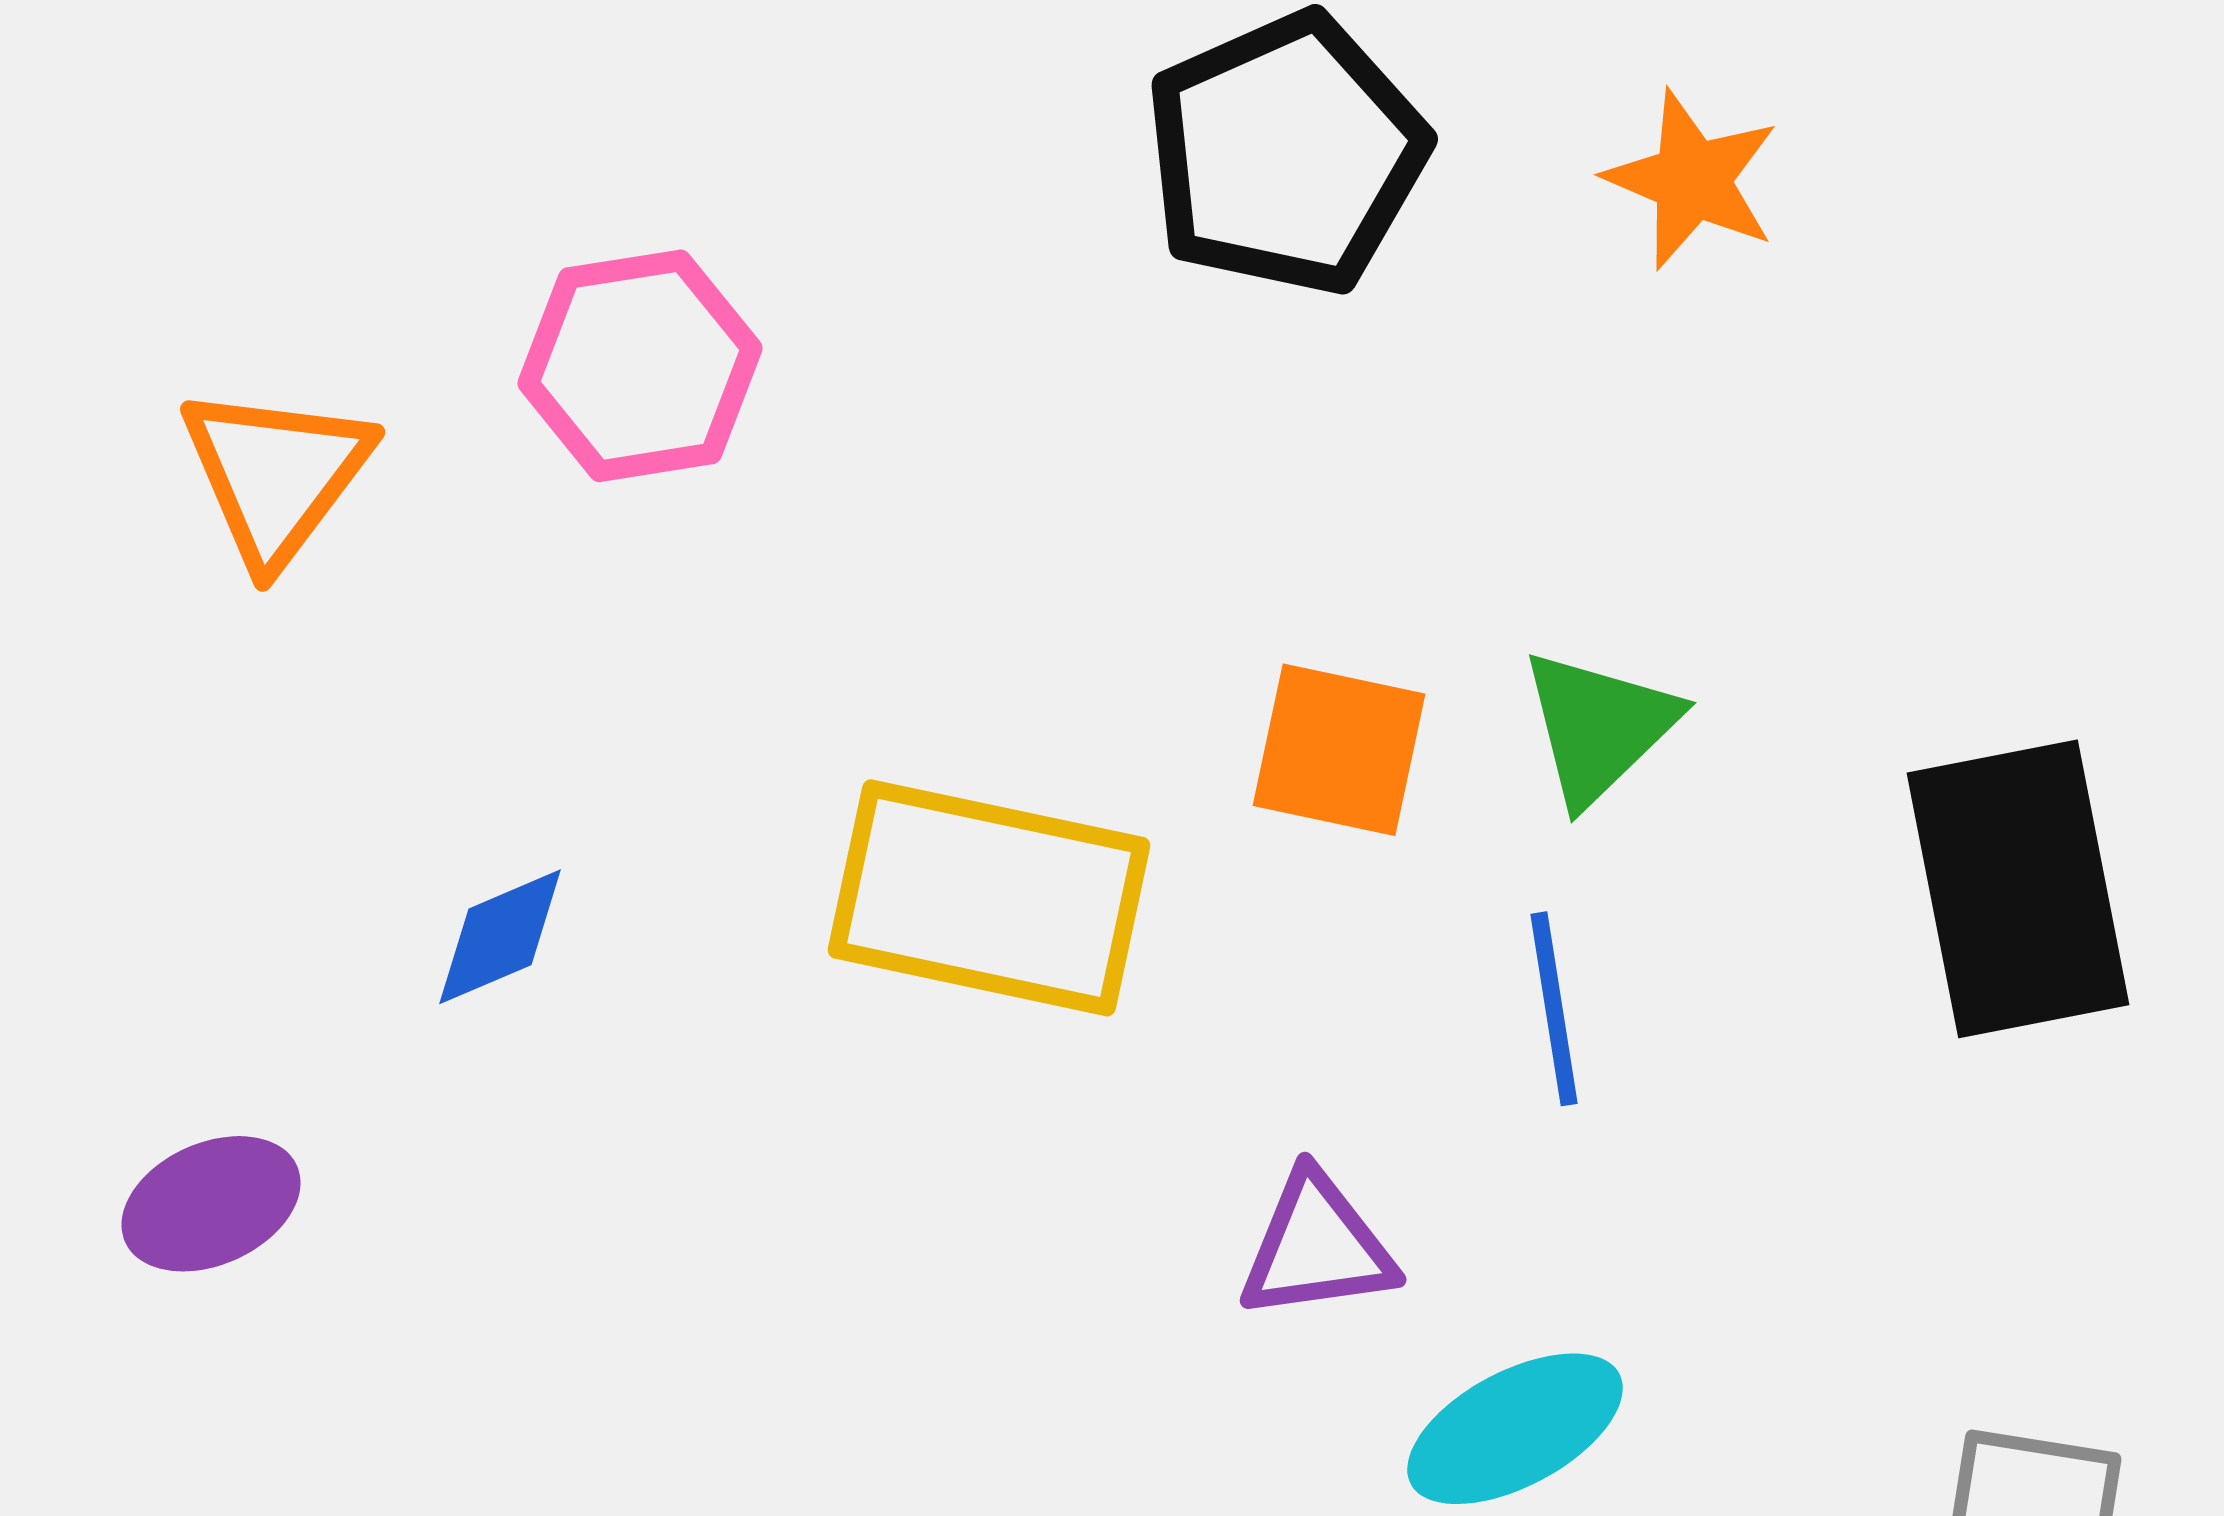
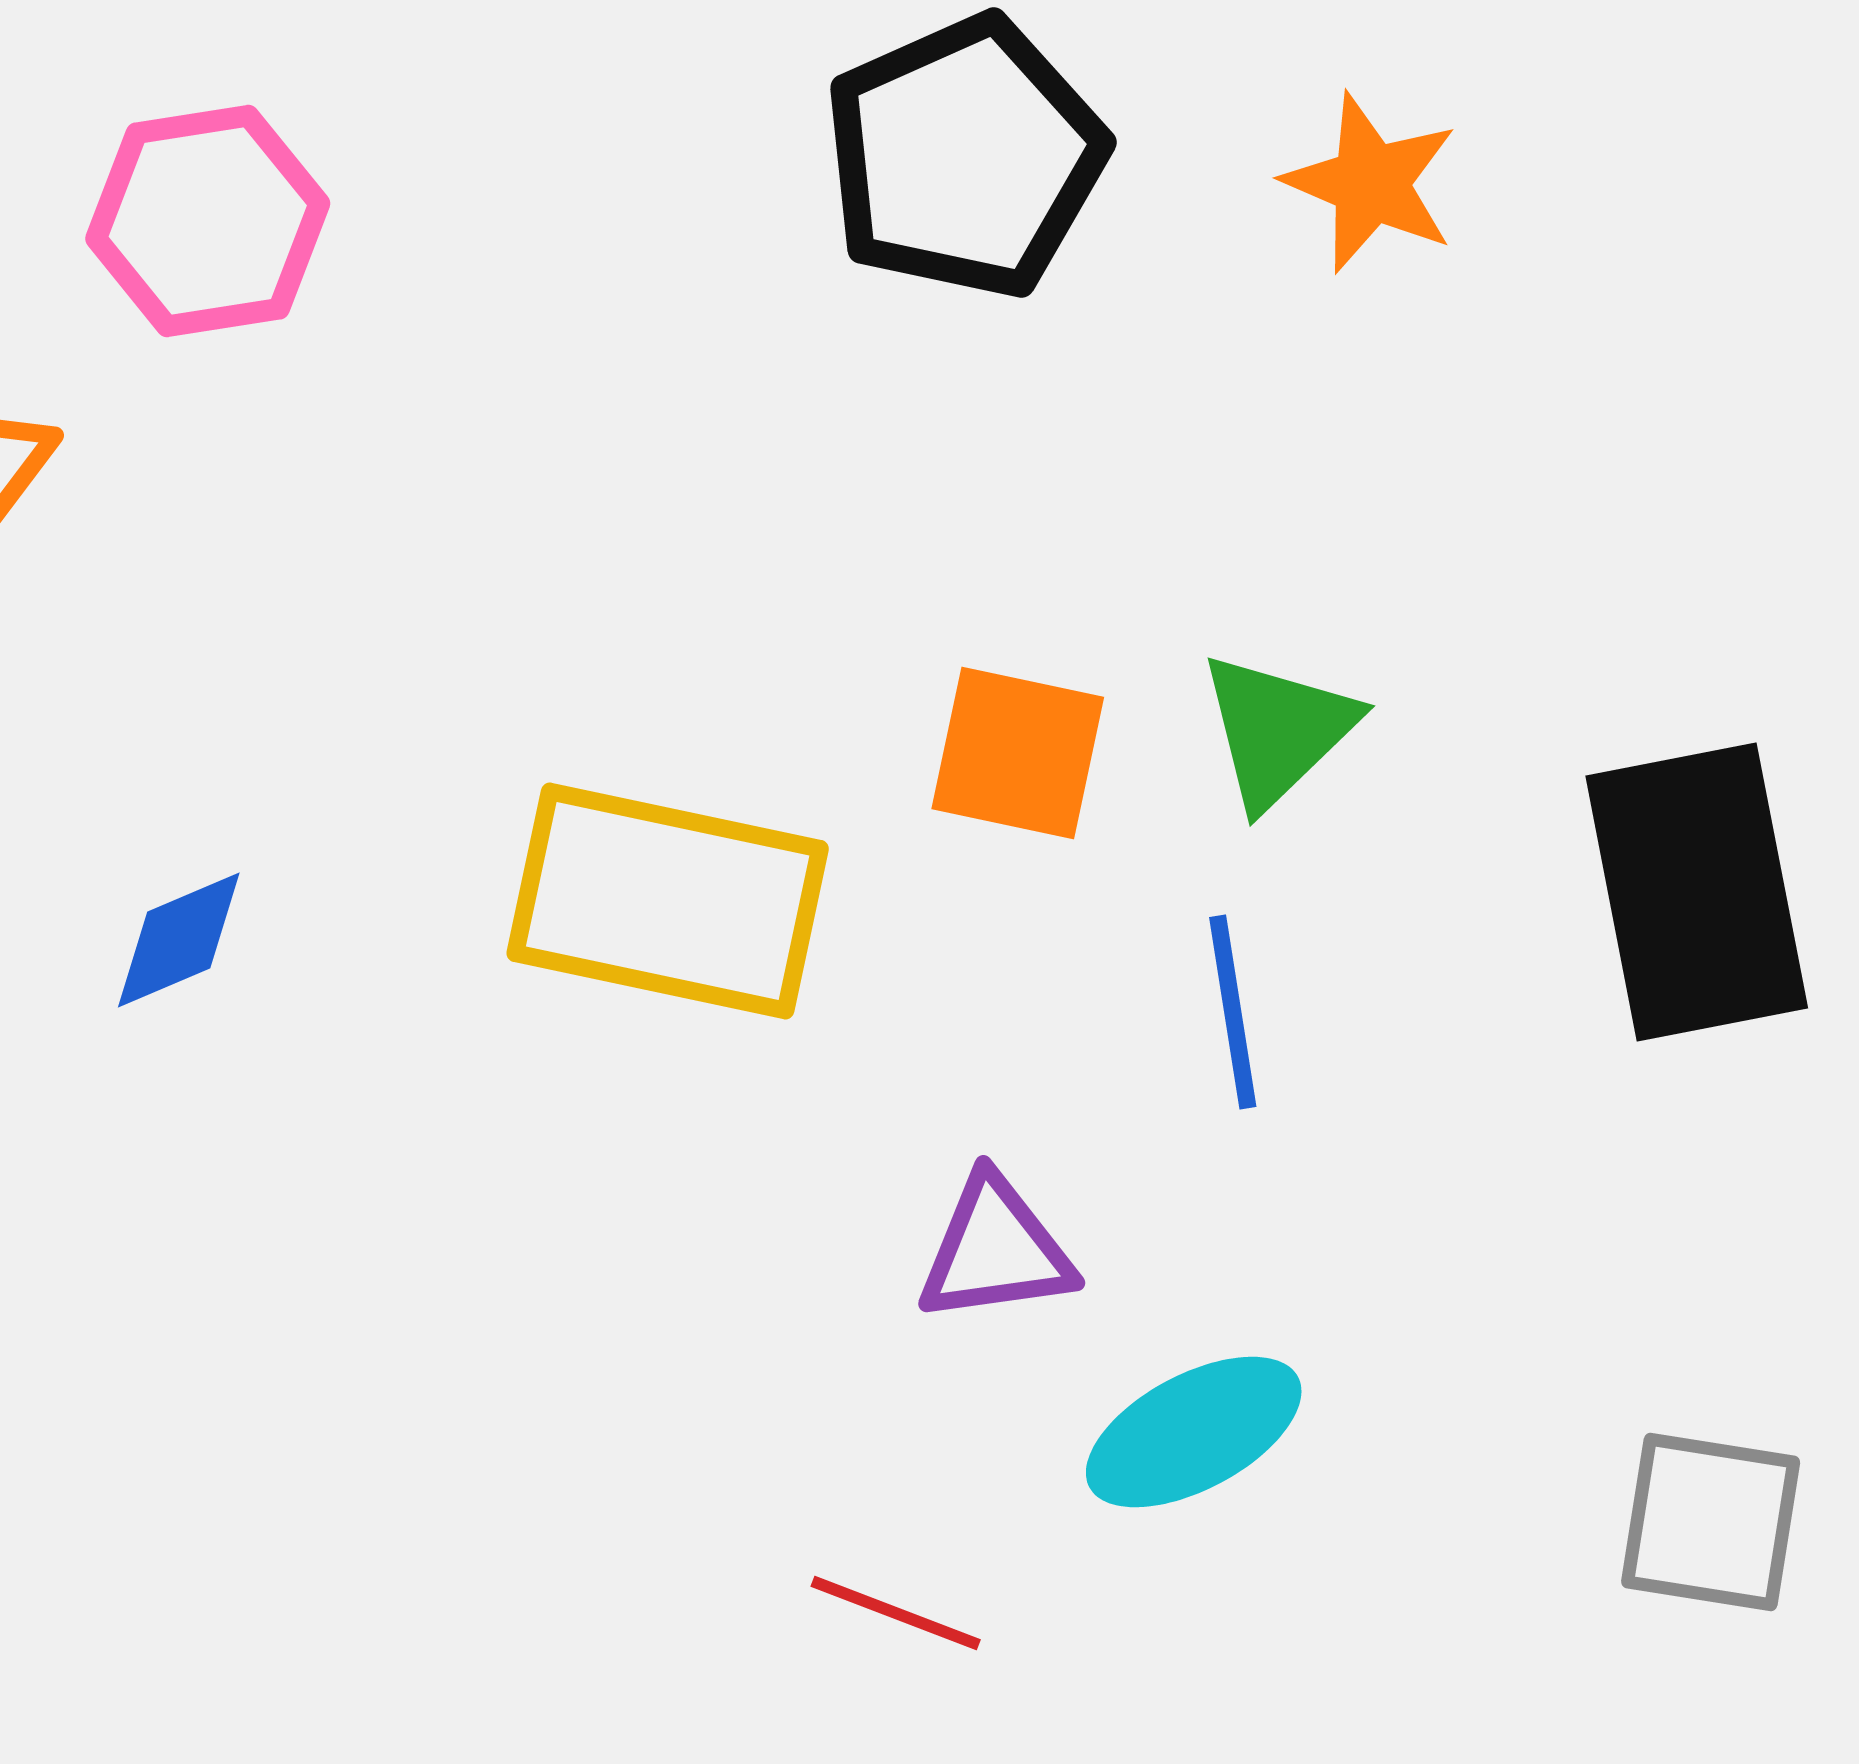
pink hexagon: (640, 366) -> (208, 221), moved

